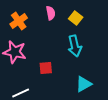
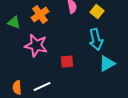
cyan triangle: (84, 84) -> (107, 64), moved

